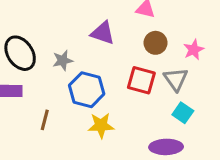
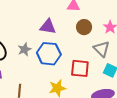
red square: (141, 80) -> (80, 68), moved
blue hexagon: (87, 90) -> (49, 54), moved

